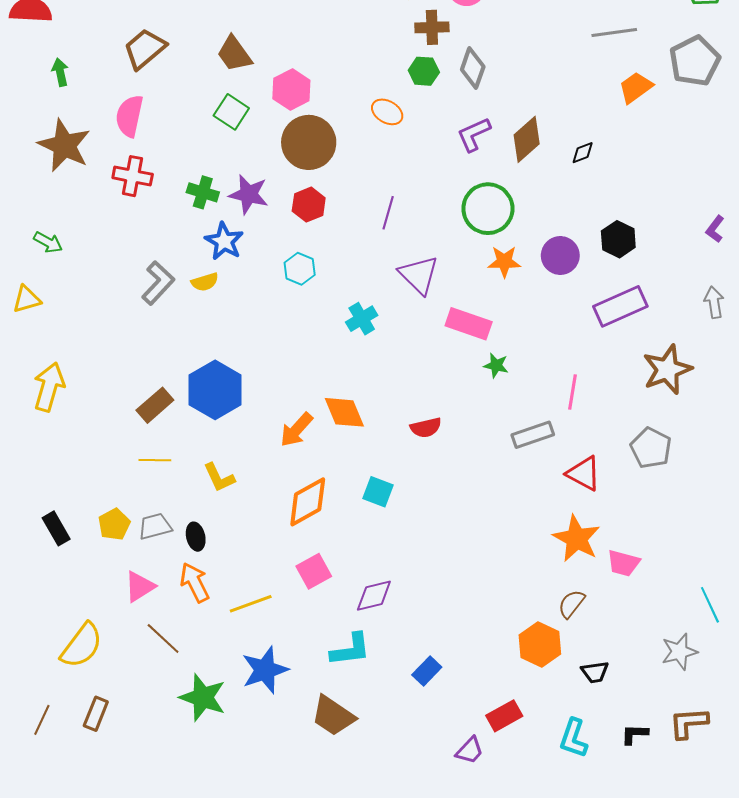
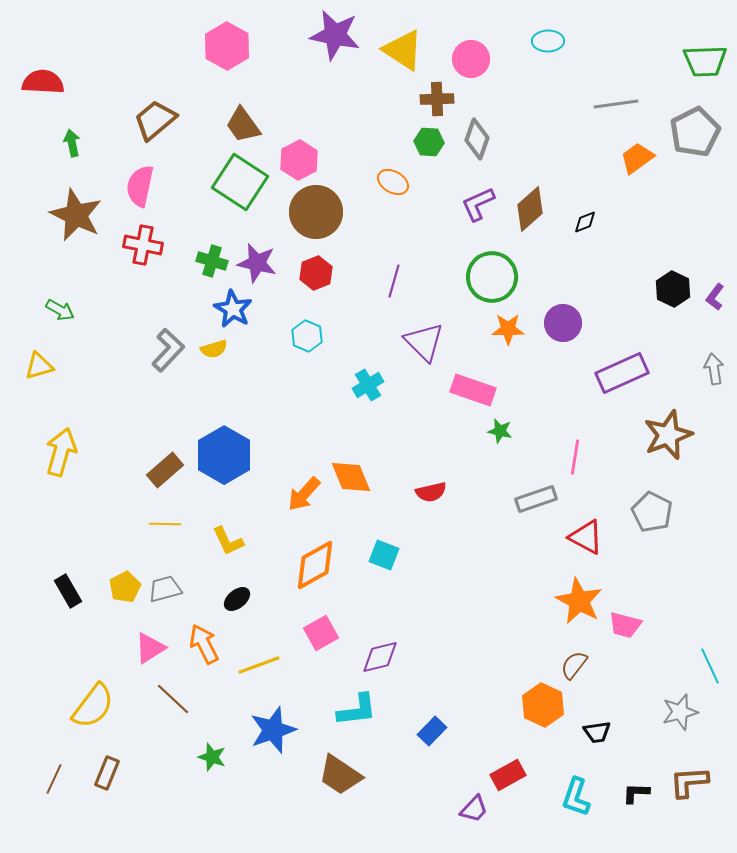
green square: (231, 112) -> (240, 182), size x1.6
black hexagon: (618, 239) -> (673, 289), moved
black ellipse: (196, 537) -> (237, 599), moved, turned 64
green star: (203, 697) -> (212, 757), size x0.6

